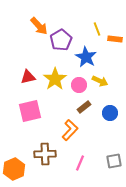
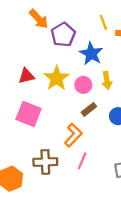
yellow arrow: (100, 81) -> (107, 80), turned 56
pink square: (30, 111) -> (29, 114), turned 35
pink line: (80, 163) -> (82, 161), moved

